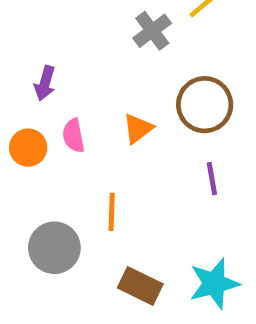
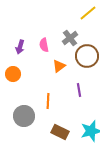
gray cross: (152, 31) -> (70, 38), moved
pink semicircle: (73, 136) -> (44, 45), moved
purple line: (212, 179) -> (79, 90), moved

